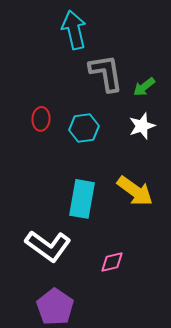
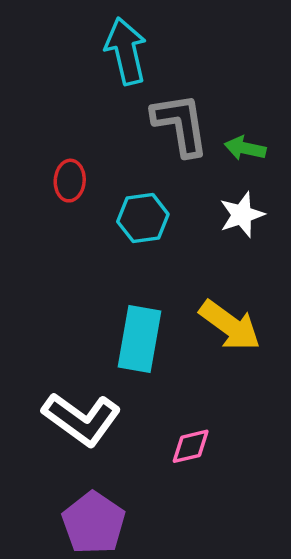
green arrow: (144, 87) -> (245, 148), turned 50
red ellipse: (41, 119) -> (70, 181), moved

